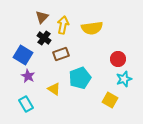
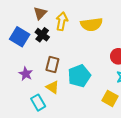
brown rectangle: (61, 54) -> (52, 65), moved, turned -56
blue square: (23, 55) -> (20, 37), moved
cyan rectangle: (26, 104) -> (38, 103), moved

